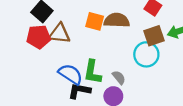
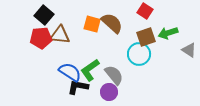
brown semicircle: (117, 20) -> (112, 23), turned 40
green L-shape: (92, 72) -> (90, 70), turned 45
gray semicircle: (119, 77) -> (114, 75), size x1.5

